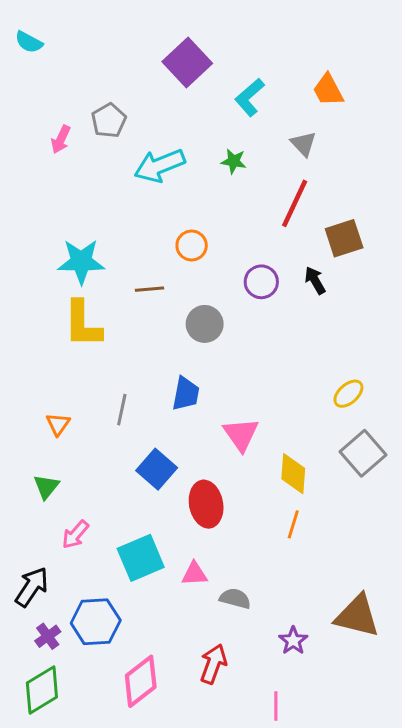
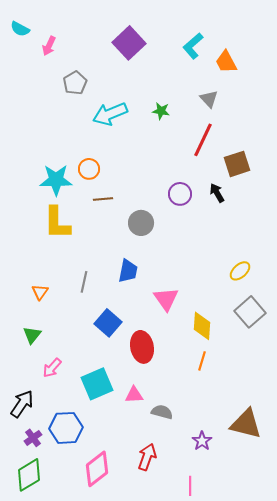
cyan L-shape: (250, 97) -> (193, 46), moved
pink arrow: (61, 139) -> (49, 46), moved
orange circle: (192, 246) -> (89, 169), moved

